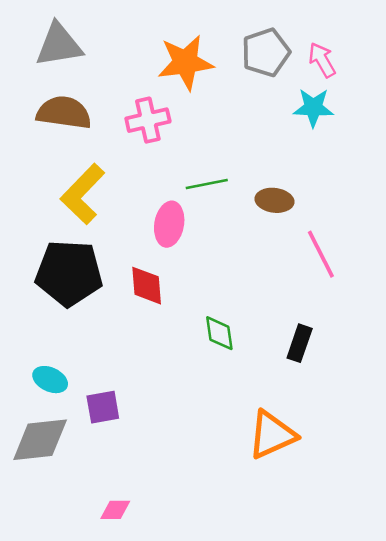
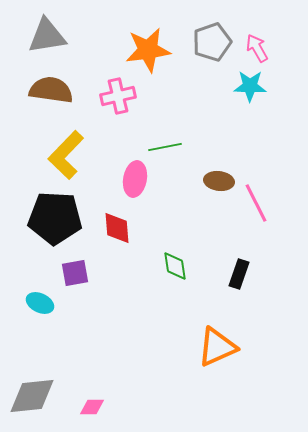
brown ellipse: (274, 200) -> (219, 181), moved
purple square: (103, 407) -> (75, 273), moved
gray diamond: (40, 440) -> (32, 396), moved

